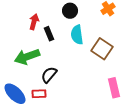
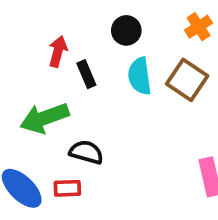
brown square: (102, 49) -> (187, 80), moved
black semicircle: (49, 75) -> (86, 152), turned 66

